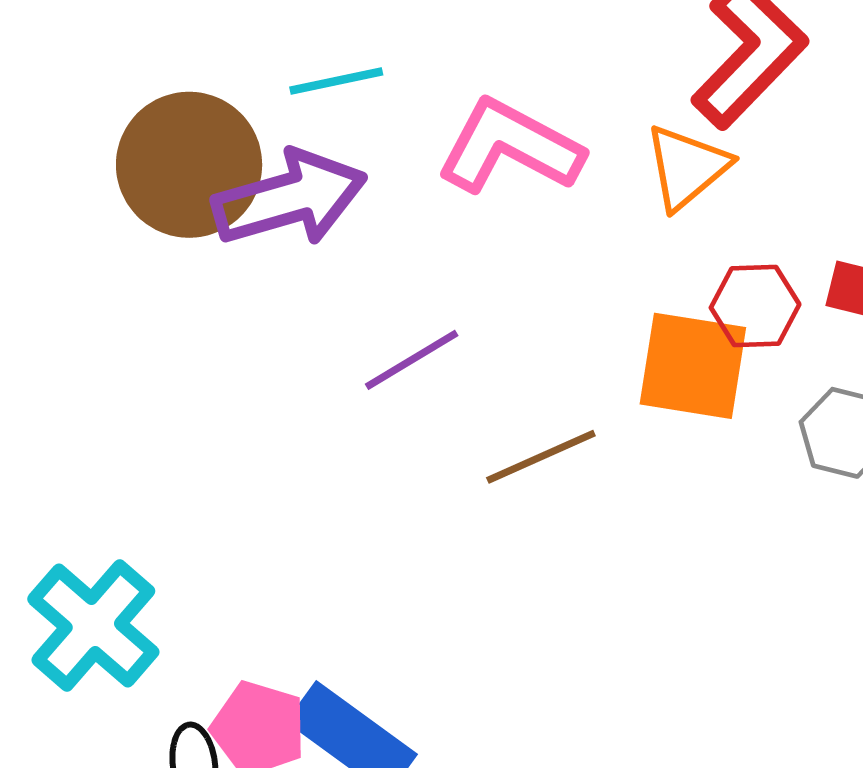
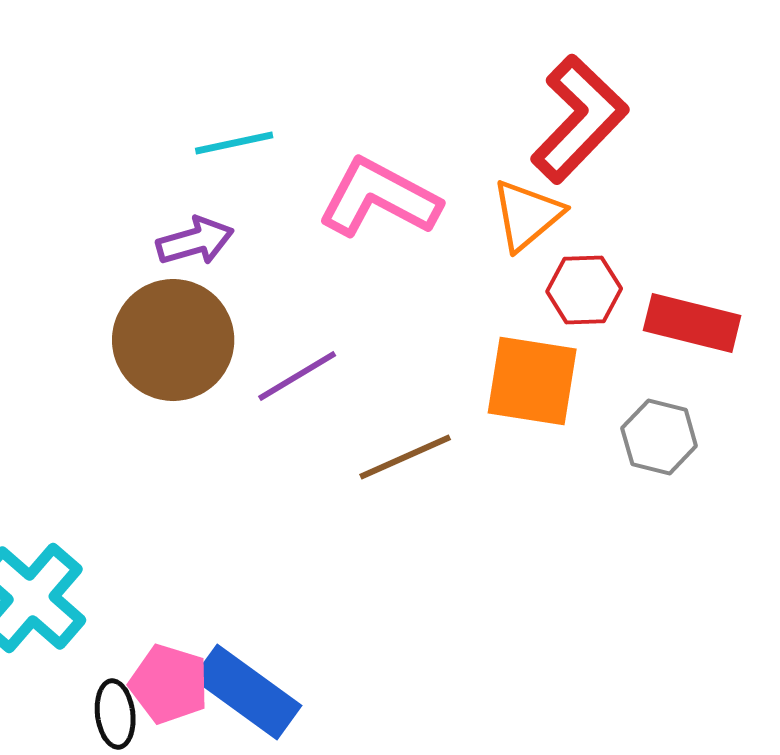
brown circle: (189, 165) -> (173, 340), moved
purple arrow: (290, 198) -> (195, 241), size x0.6
red hexagon: (755, 306) -> (584, 290), moved

